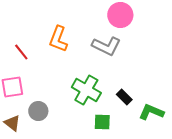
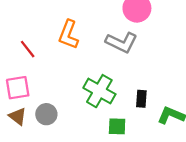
black rectangle: (124, 97) -> (141, 99), turned 49
brown triangle: (12, 123) -> (18, 116), moved

